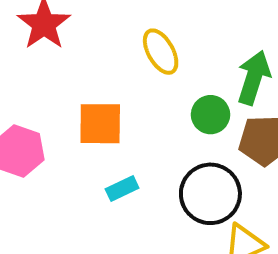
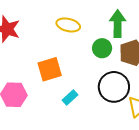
yellow ellipse: (161, 52) -> (68, 25), turned -30

